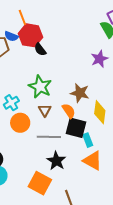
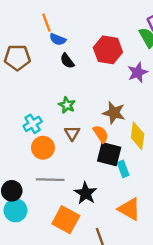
red hexagon: (31, 35) -> (108, 50), moved
blue semicircle: (11, 36) -> (58, 39), moved
green star: (40, 87) -> (67, 105), size x0.6
gray line: (49, 137) -> (50, 180), moved
orange triangle: (93, 161) -> (129, 209), moved

